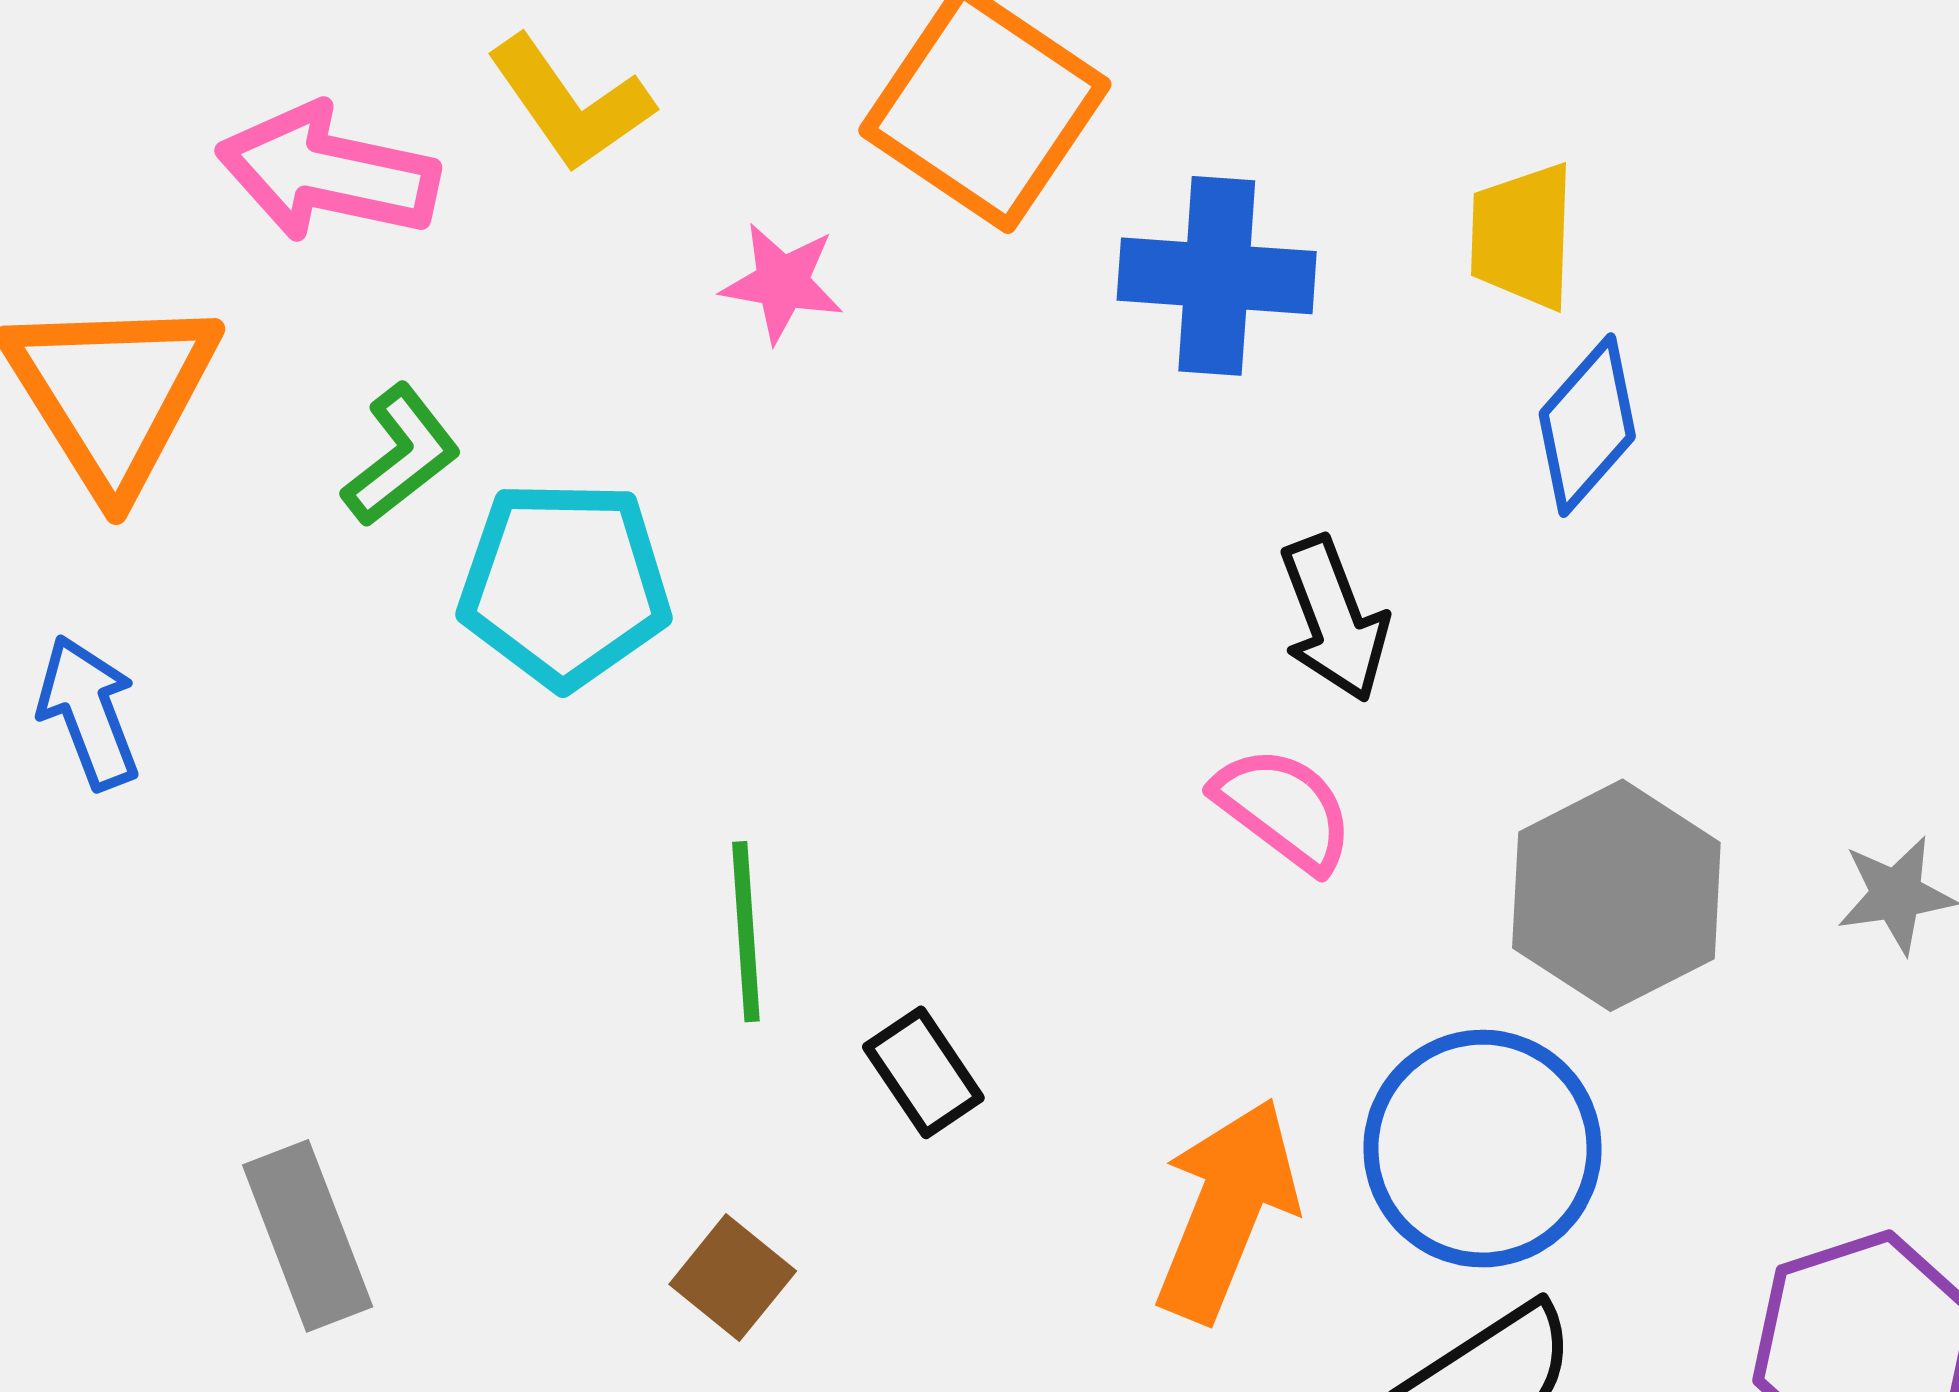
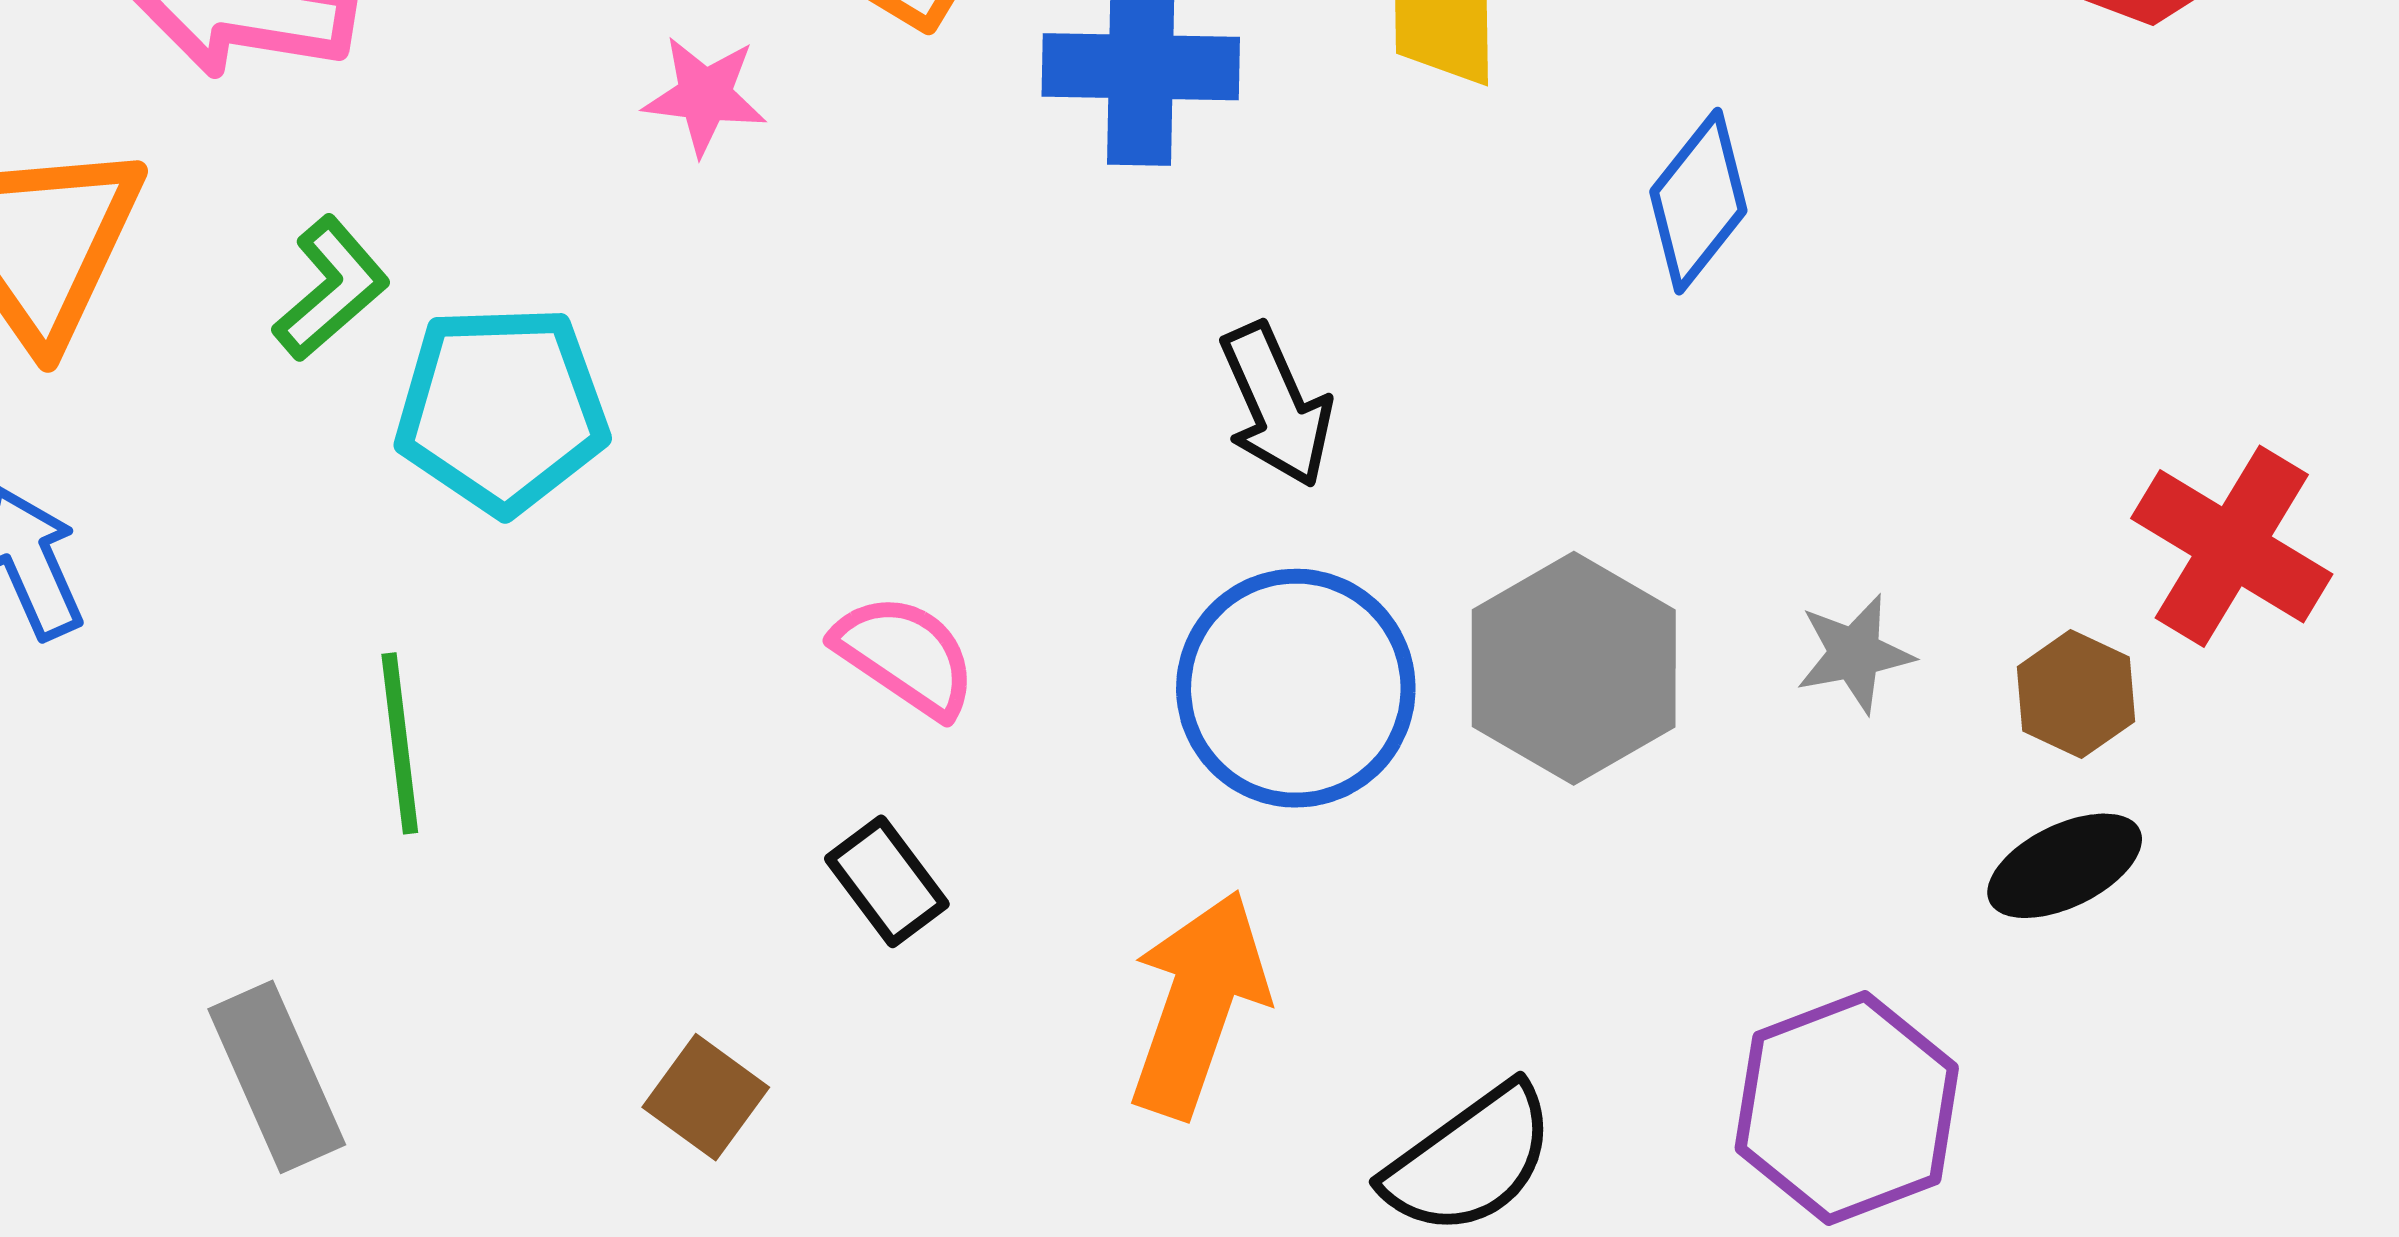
blue diamond: (1587, 425) -> (1698, 201), moved
pink semicircle: (1284, 809) -> (905, 656), moved
green line: (746, 932) -> (400, 743), moved
blue circle: (1482, 1149) -> (1296, 688), moved

